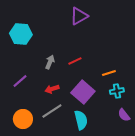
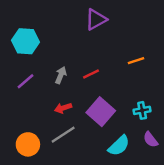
orange line: (109, 73) -> (136, 61), moved
purple line: (20, 81) -> (25, 81), moved
cyan semicircle: (81, 120) -> (119, 146), moved, turned 60

